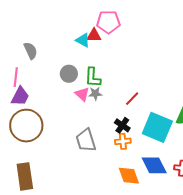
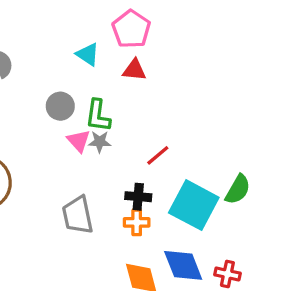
pink pentagon: (108, 22) -> (131, 29), turned 30
red triangle: (94, 35) -> (134, 70), moved
black cross: (122, 125) -> (138, 197), turned -35

